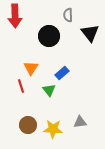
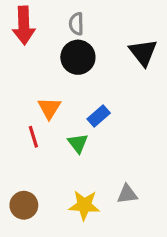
gray semicircle: (68, 15) -> (76, 24), moved
brown circle: (28, 125) -> (24, 205), moved

